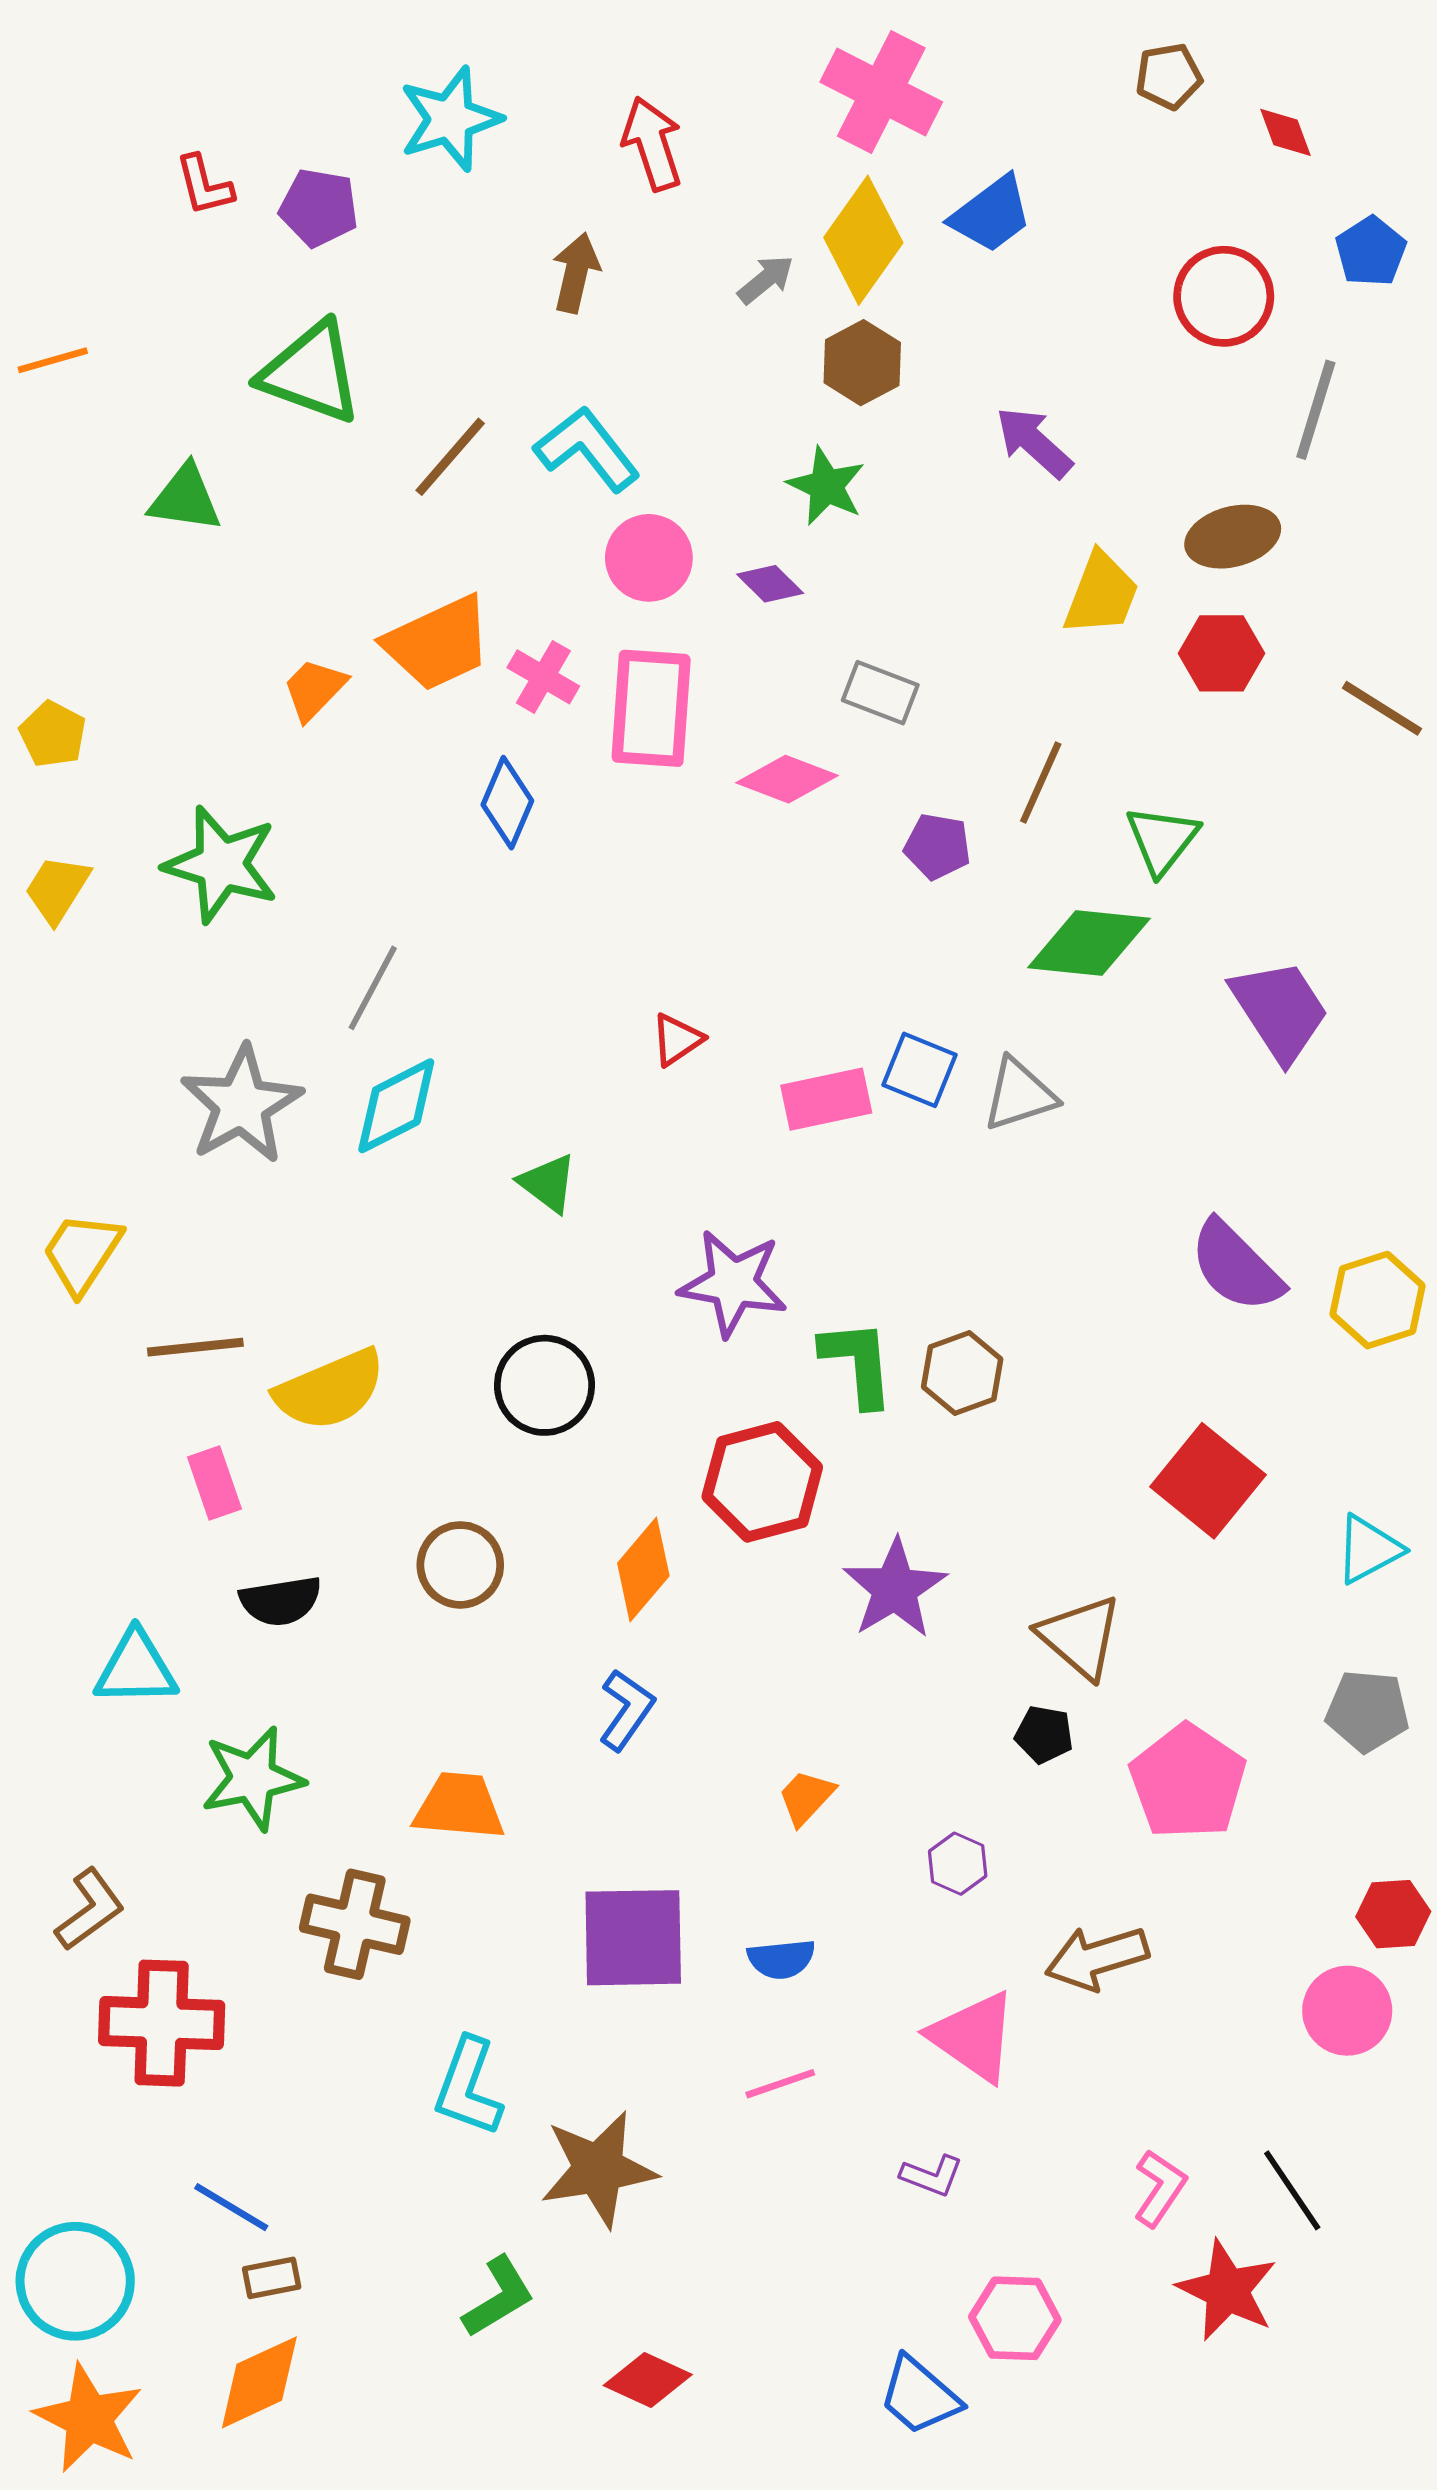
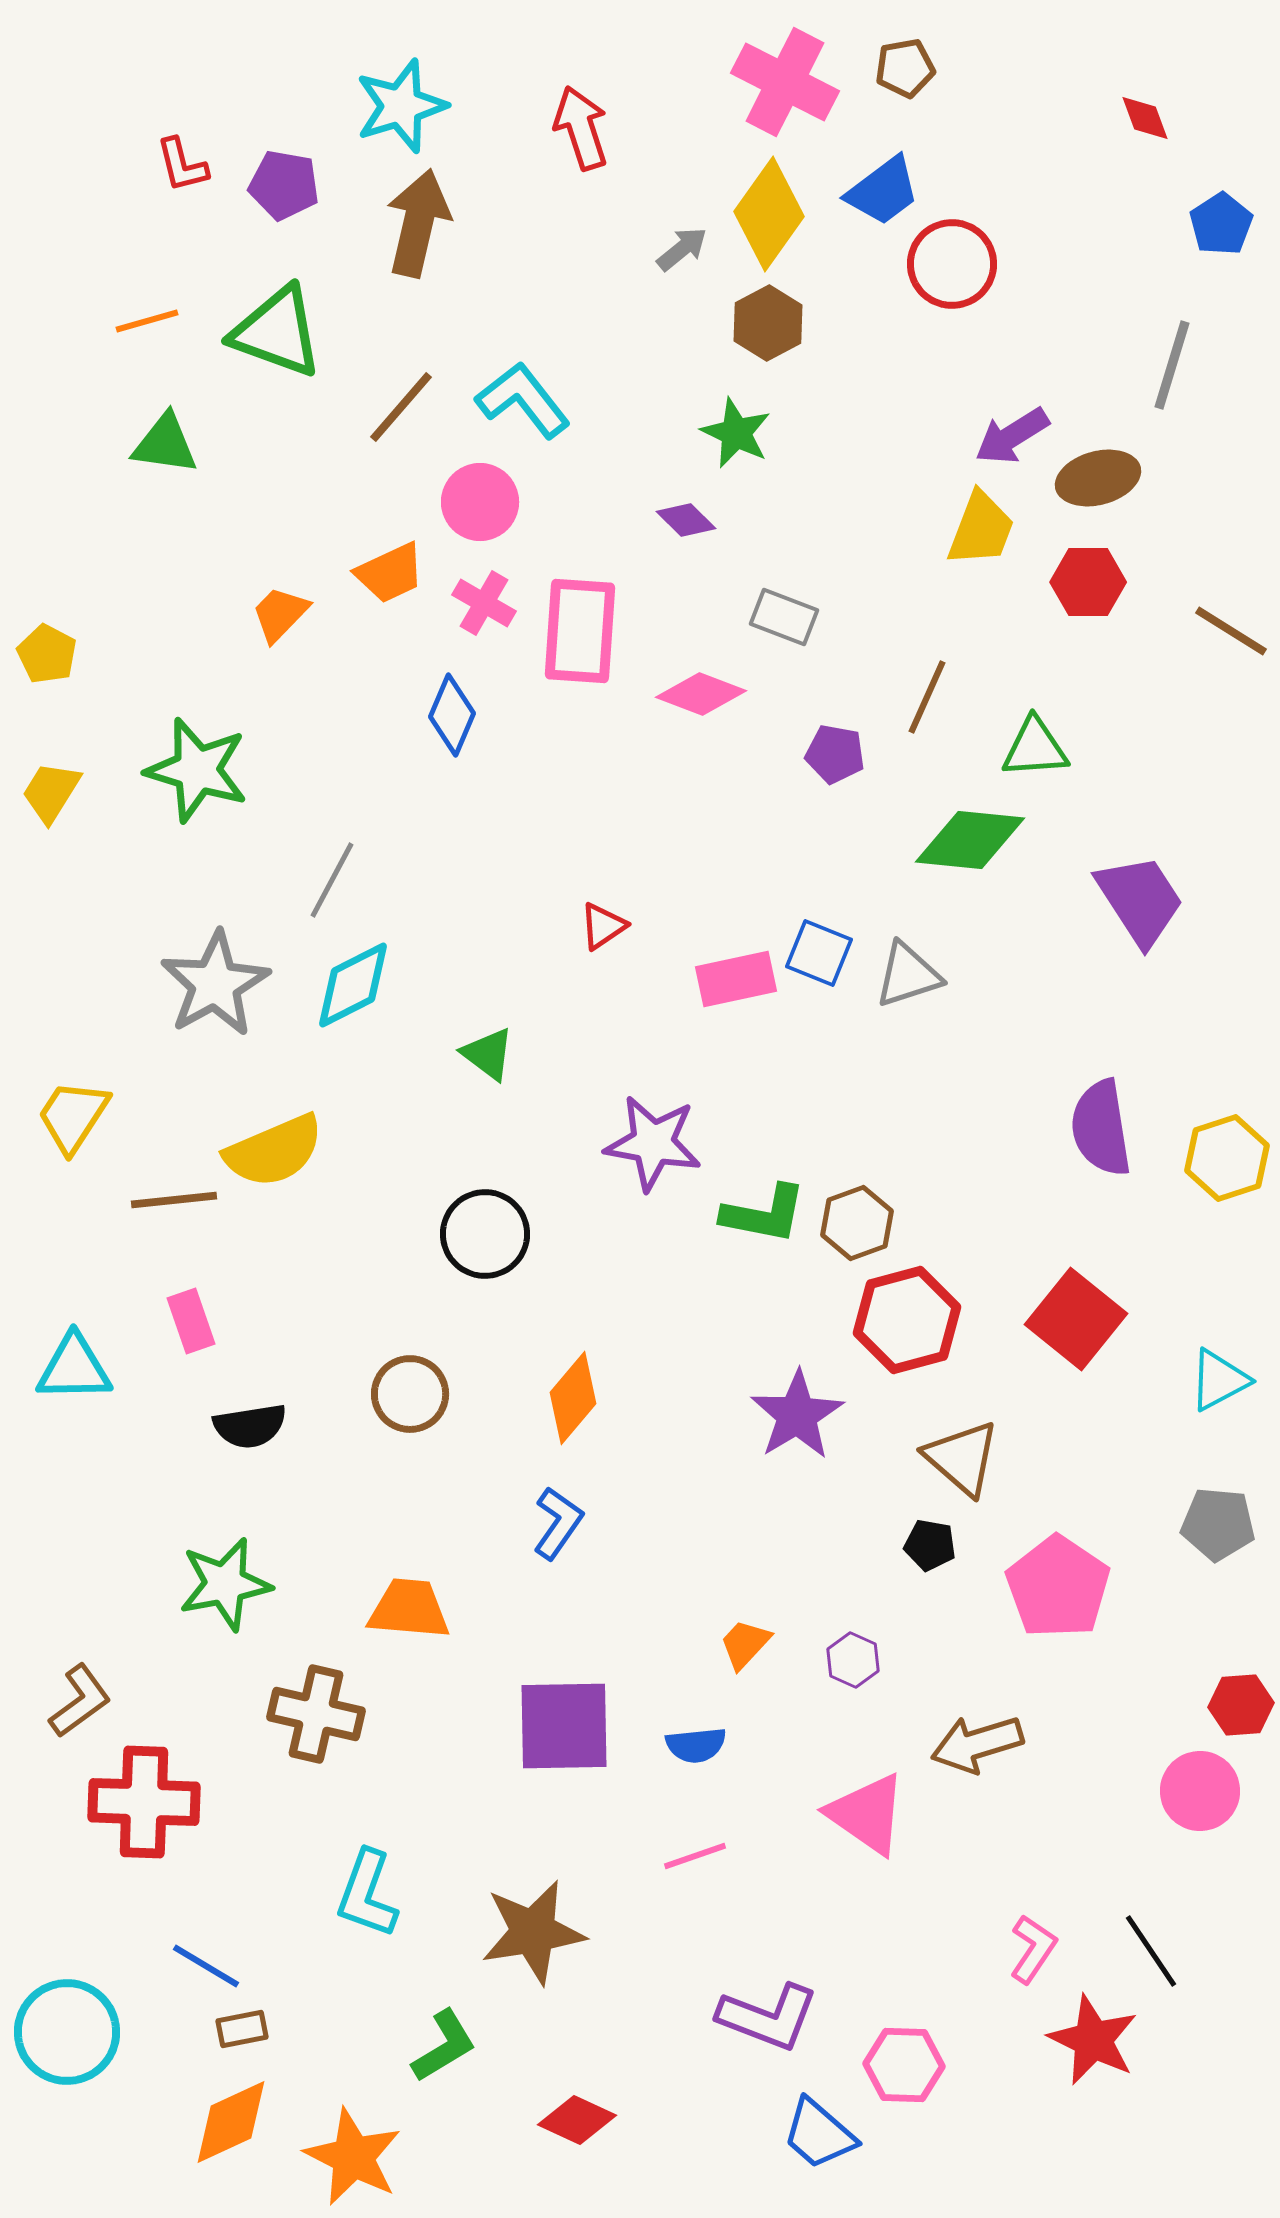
brown pentagon: (1169, 76) -> (905, 68), moved
brown arrow: (576, 273) -> (418, 223), moved, size x1.5
red circle: (1224, 296) -> (952, 264), moved
orange line: (53, 360) -> (147, 321), moved
purple arrow: (1034, 442) -> (1012, 436), moved, turned -74
pink circle: (649, 558) -> (480, 502), moved
orange trapezoid: (438, 643) -> (390, 573), size x0.7
green triangle: (1162, 840) -> (1035, 748), turned 48
purple semicircle: (1236, 1266) -> (1101, 1128), turned 36
green L-shape: (858, 1363) -> (764, 1214), turned 106
yellow semicircle: (330, 1390) -> (274, 1151), moved
red hexagon: (762, 1482) -> (907, 1320), moved
cyan triangle: (136, 1668) -> (74, 1368), moved
orange trapezoid: (806, 1797) -> (745, 1644), moved
cyan L-shape: (468, 2087) -> (367, 1894), moved
purple L-shape: (932, 2176) -> (768, 2017), moved, size x1.8
orange star: (89, 2418) -> (353, 2157), moved

